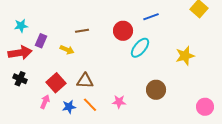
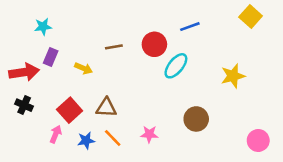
cyan star: (21, 26) -> (43, 27), moved
brown line: (82, 31) -> (114, 47), moved

